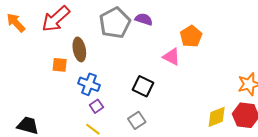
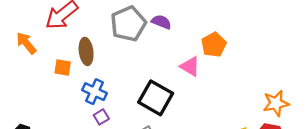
orange arrow: (16, 23) -> (26, 43), moved
black square: (143, 86) -> (156, 98), size x1.4

